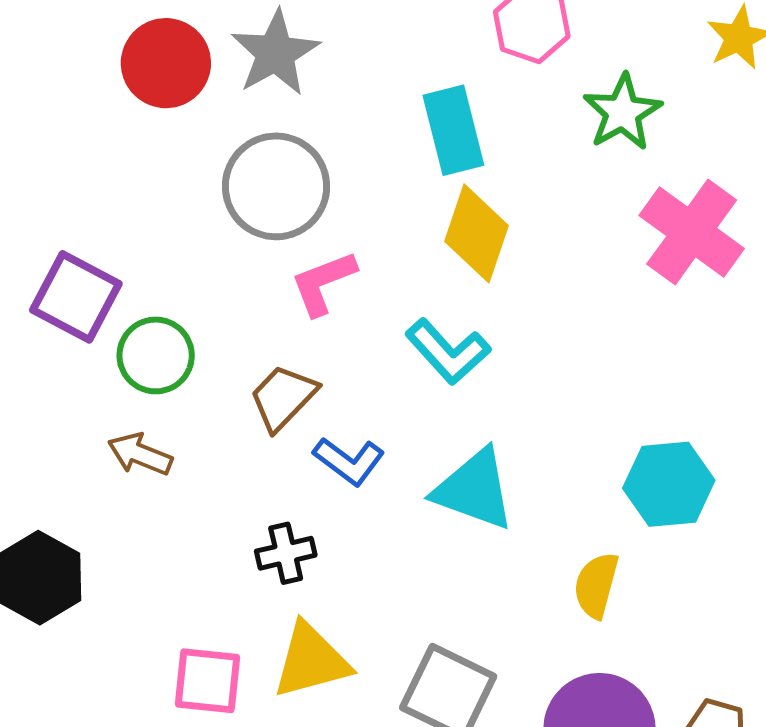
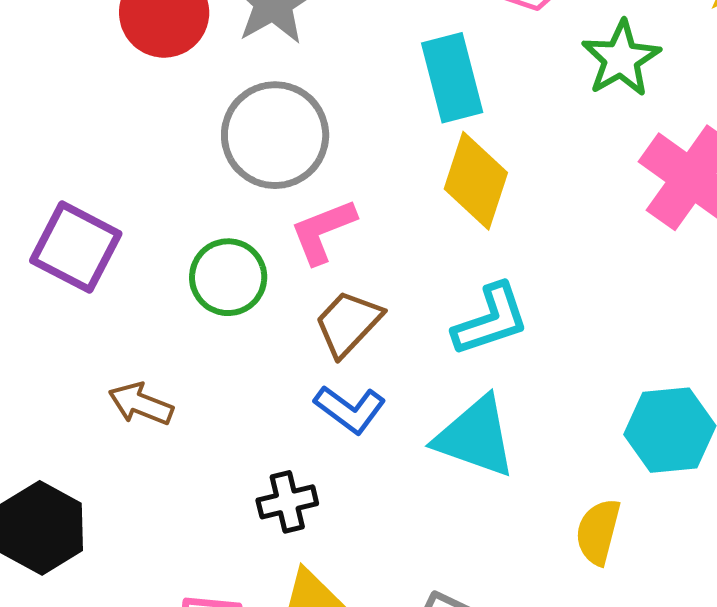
cyan L-shape: (448, 352) -> (491, 320), moved, turned -66
green circle: (156, 355) -> (228, 277), moved
brown trapezoid: (283, 397) -> (348, 323), moved

